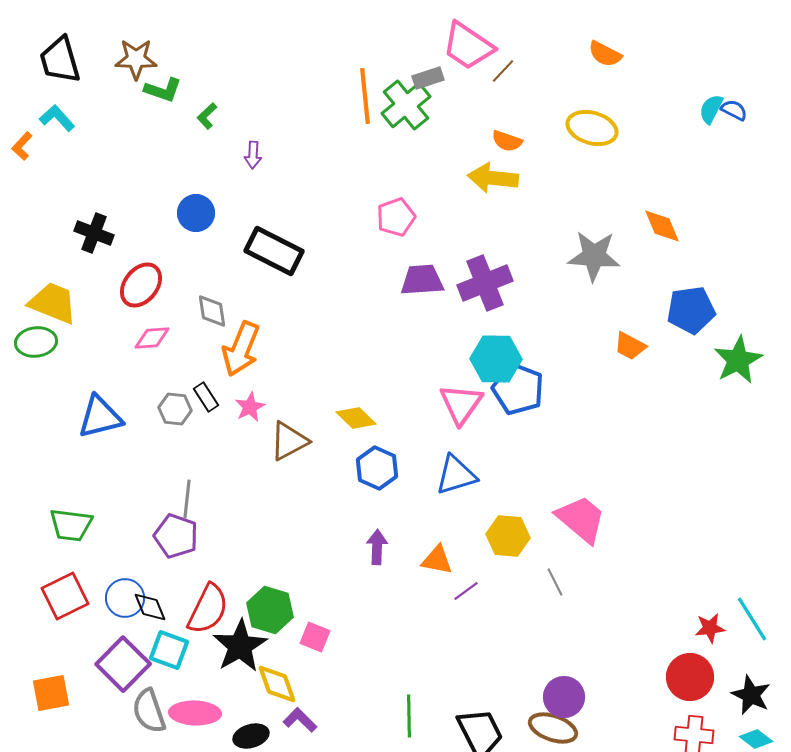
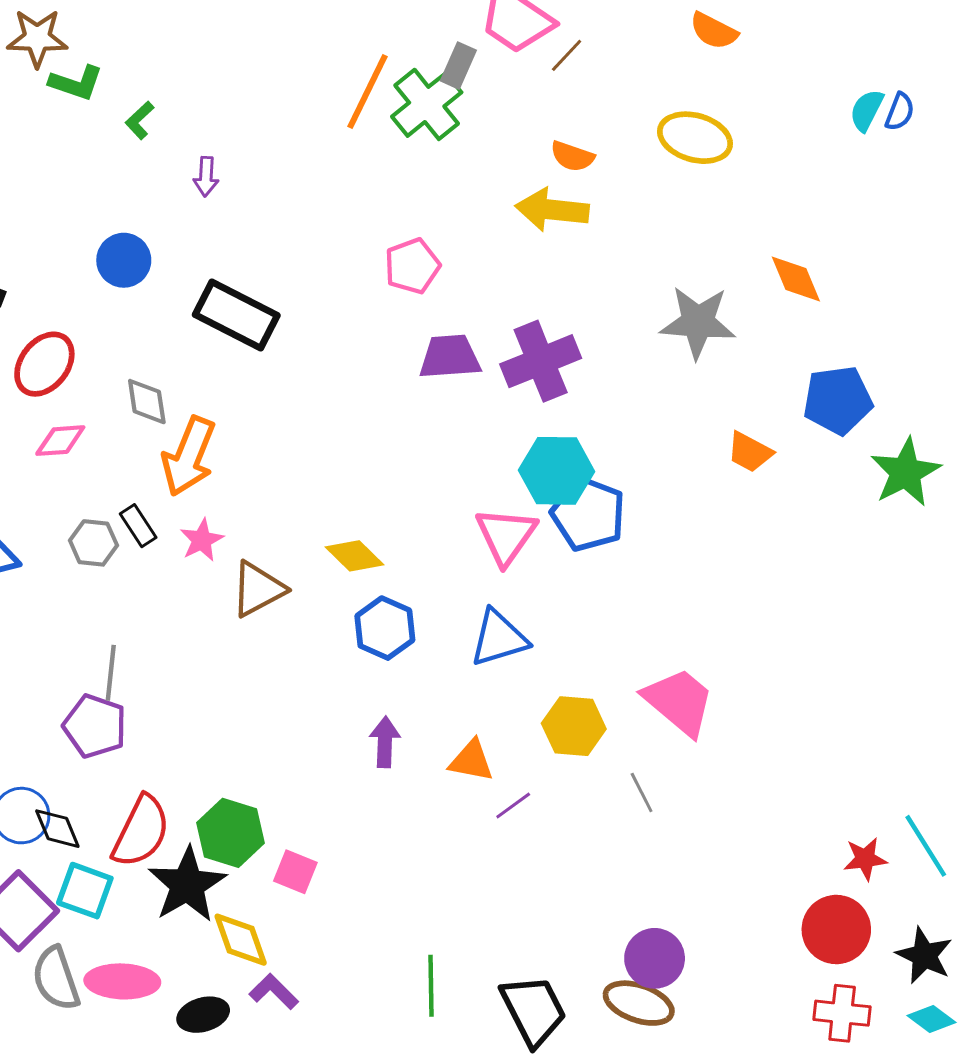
gray rectangle: (428, 78) -> (458, 66), turned -48
orange line: (365, 96) -> (368, 91), turned 32
blue semicircle: (734, 110) -> (900, 112), turned 84

